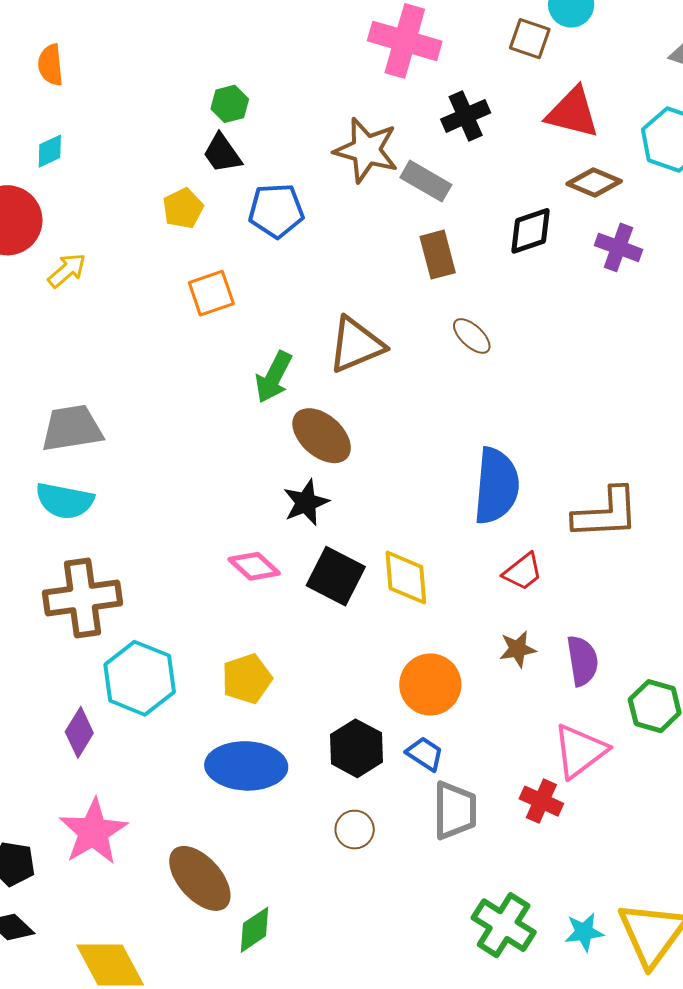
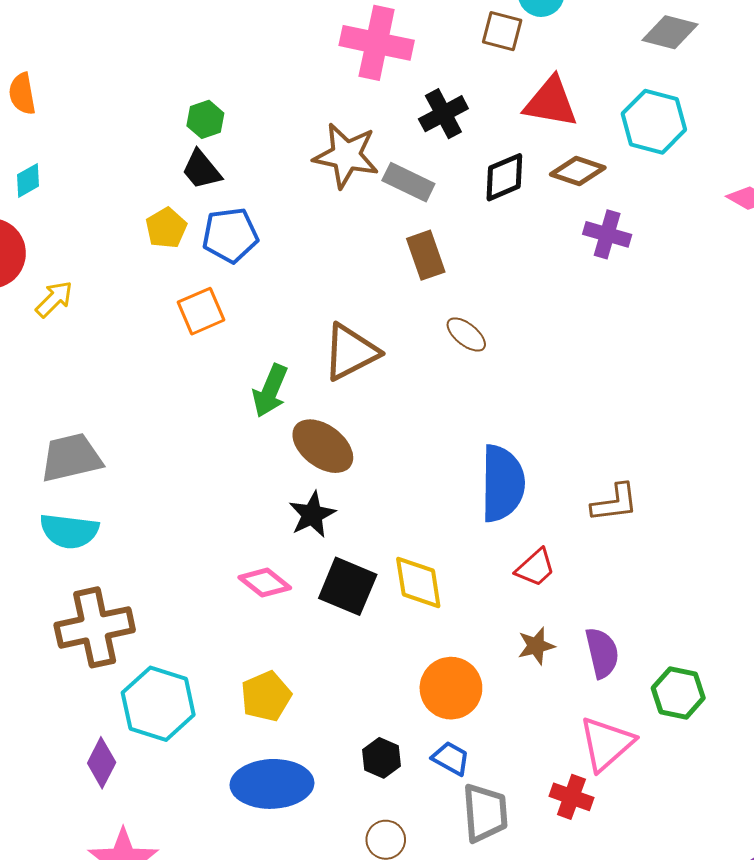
blue pentagon: (276, 211) -> (230, 235), moved
black diamond: (531, 231) -> (504, 177), moved
brown L-shape: (606, 513) -> (615, 503), size x0.7
black hexagon: (356, 748) -> (382, 758), size x0.7

